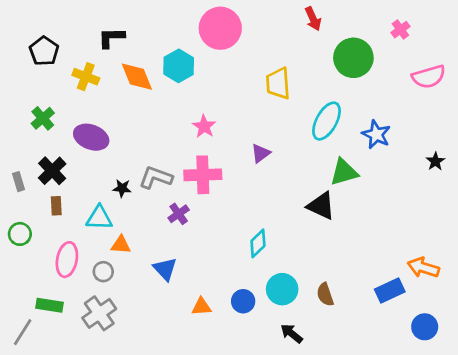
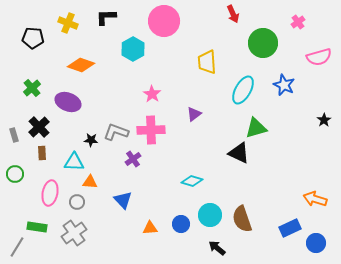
black L-shape: (111, 38) -> (106, 17), moved
black pentagon: (44, 51) -> (33, 38), turned -30
yellow cross: (86, 77) -> (68, 23), moved
orange diamond: (137, 77) -> (81, 65), moved, turned -48
blue star: (376, 134) -> (284, 85), moved
cyan diamond: (258, 243) -> (192, 181), turned 60
blue rectangle: (390, 290) -> (290, 228), moved
brown semicircle: (325, 295) -> (242, 219), size x1.5

